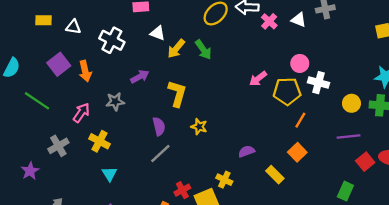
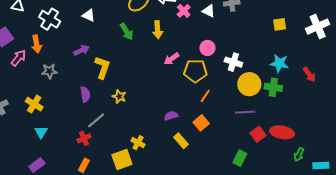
yellow arrow: (176, 49) -> (158, 30), moved, turned -48
orange arrow: (85, 71) -> (36, 44), moved
purple arrow: (140, 77) -> (81, 50), moved
white cross: (318, 83) -> (233, 62), moved
yellow circle: (351, 103) -> (249, 84), size x1.5
pink arrow: (81, 113) -> (18, 58), moved
purple semicircle: (246, 151) -> (171, 116), moved
gray line: (160, 153) -> (96, 120), moved
red cross: (182, 190) -> (84, 138), moved

